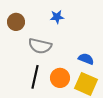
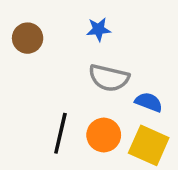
gray semicircle: (40, 46) -> (109, 78), moved

